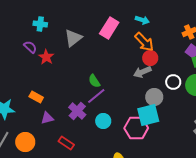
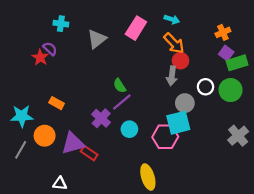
red star: (46, 57) -> (40, 57), moved
gray arrow: (142, 72) -> (172, 76), turned -60
purple triangle: (47, 118) -> (73, 143), moved, size x1.6
orange circle: (25, 142) -> (45, 136), moved

